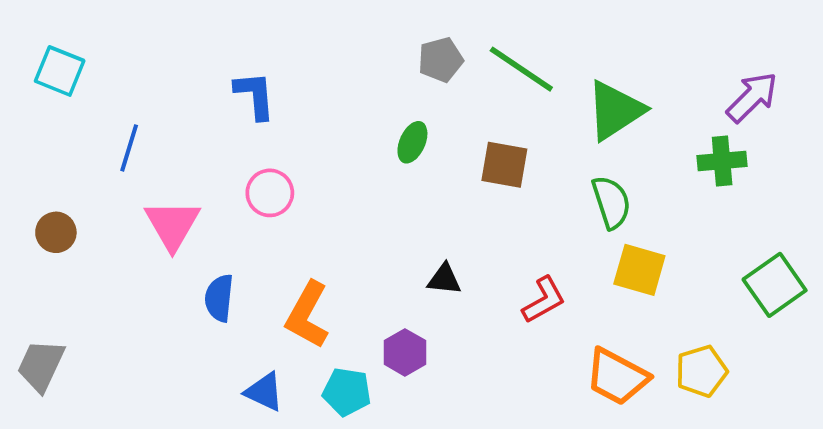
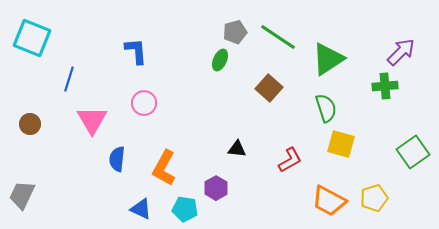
cyan square: (60, 71) -> (32, 38), size x1.4
green ellipse: (412, 142) -> (220, 60), moved
brown square: (504, 165) -> (269, 88), turned 32

